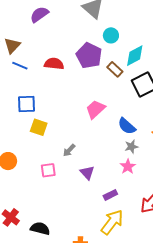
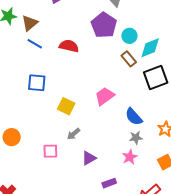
cyan circle: (111, 35) -> (129, 36), moved
purple pentagon: (89, 56) -> (104, 25), moved
yellow square: (39, 127) -> (66, 106), moved
purple triangle: (87, 173) -> (89, 158), turned 35

